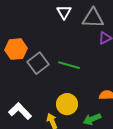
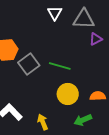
yellow circle: (67, 104) -> (68, 94), moved

